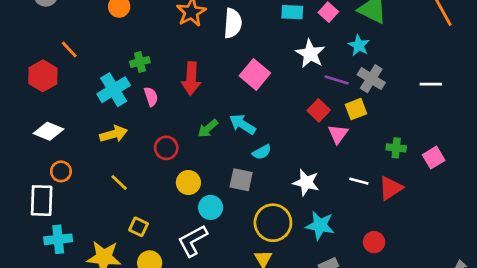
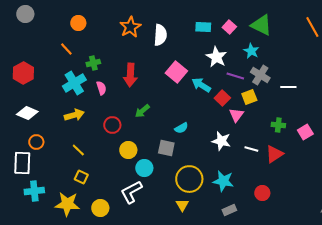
orange line: (69, 50) -> (66, 49), moved
white line: (431, 84) -> (288, 87), moved
cyan arrow: (242, 124) -> (201, 85), moved
white star: (306, 182) -> (221, 141), moved
yellow square: (139, 227) -> (81, 177), moved

